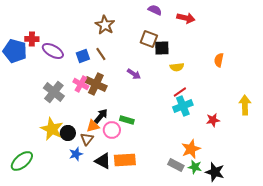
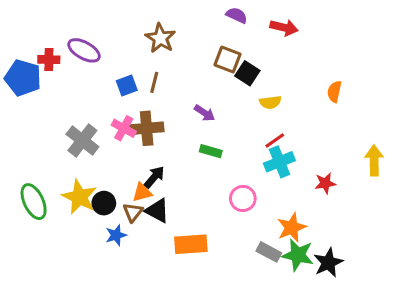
black square: (162, 48) -> (247, 73), turned 35
purple ellipse: (53, 51) -> (84, 50), moved
brown line: (101, 54) -> (154, 82), turned 48
brown cross: (96, 84) -> (147, 128), turned -30
green rectangle: (127, 120) -> (211, 151), moved
pink circle: (112, 130) -> (243, 198), moved
green ellipse: (22, 161) -> (34, 202), moved, turned -75
black triangle: (103, 161) -> (157, 211), moved
green star: (195, 167) -> (298, 255), size x1.5
black star: (215, 172) -> (328, 263), turned 30

